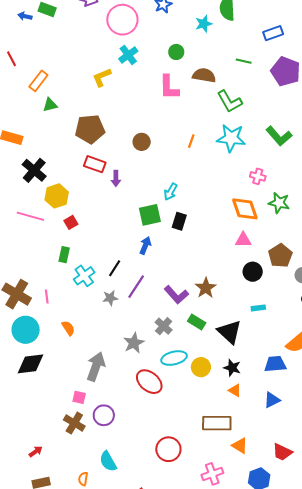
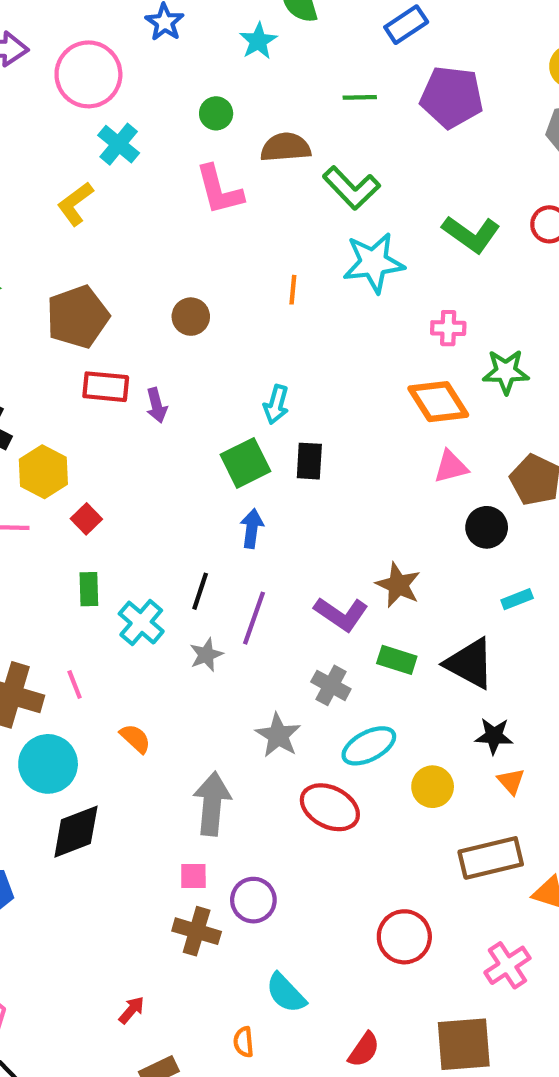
yellow circle: (201, 367) -> (433, 787), moved
orange triangle: (235, 390) -> (511, 781), turned 32

